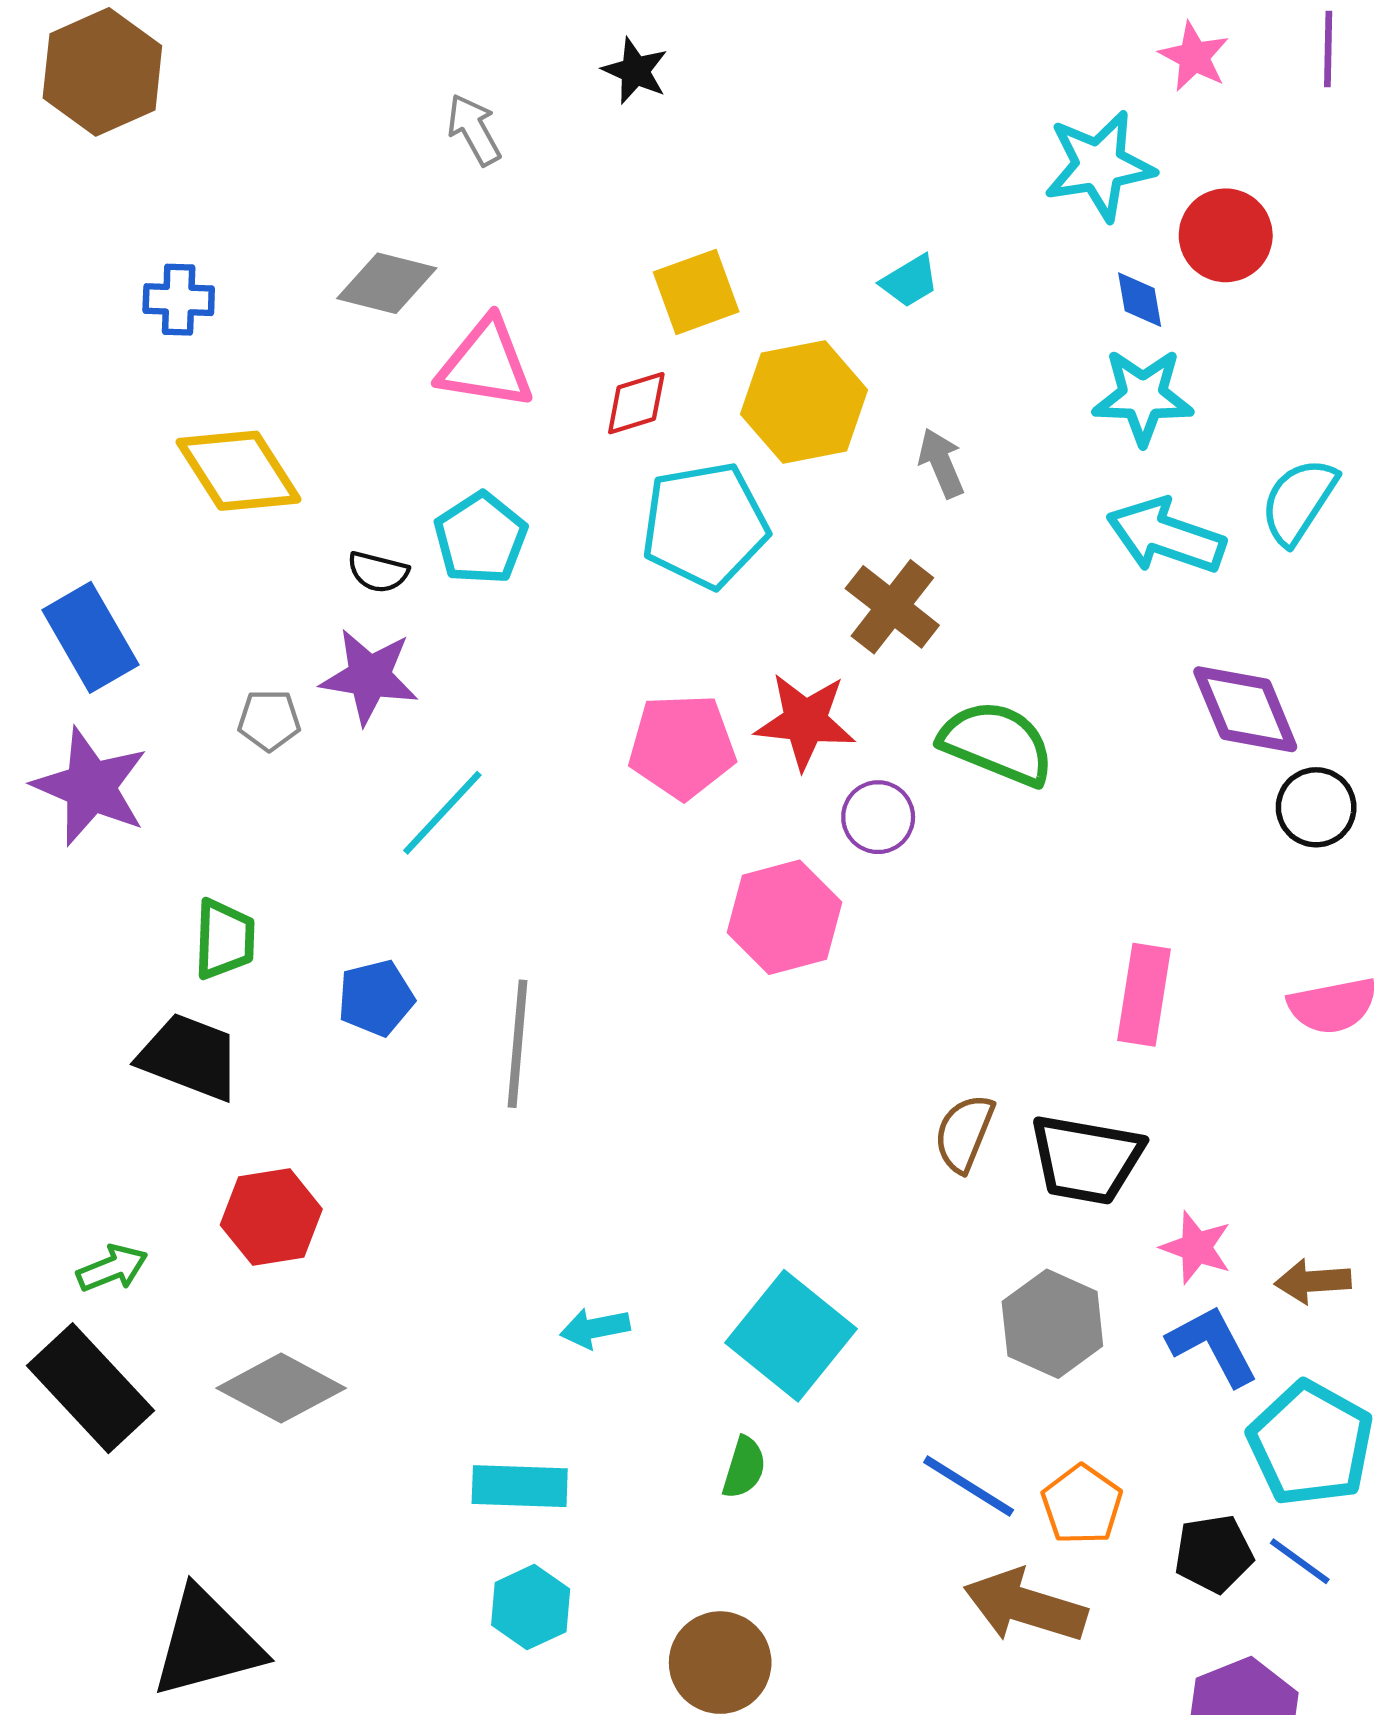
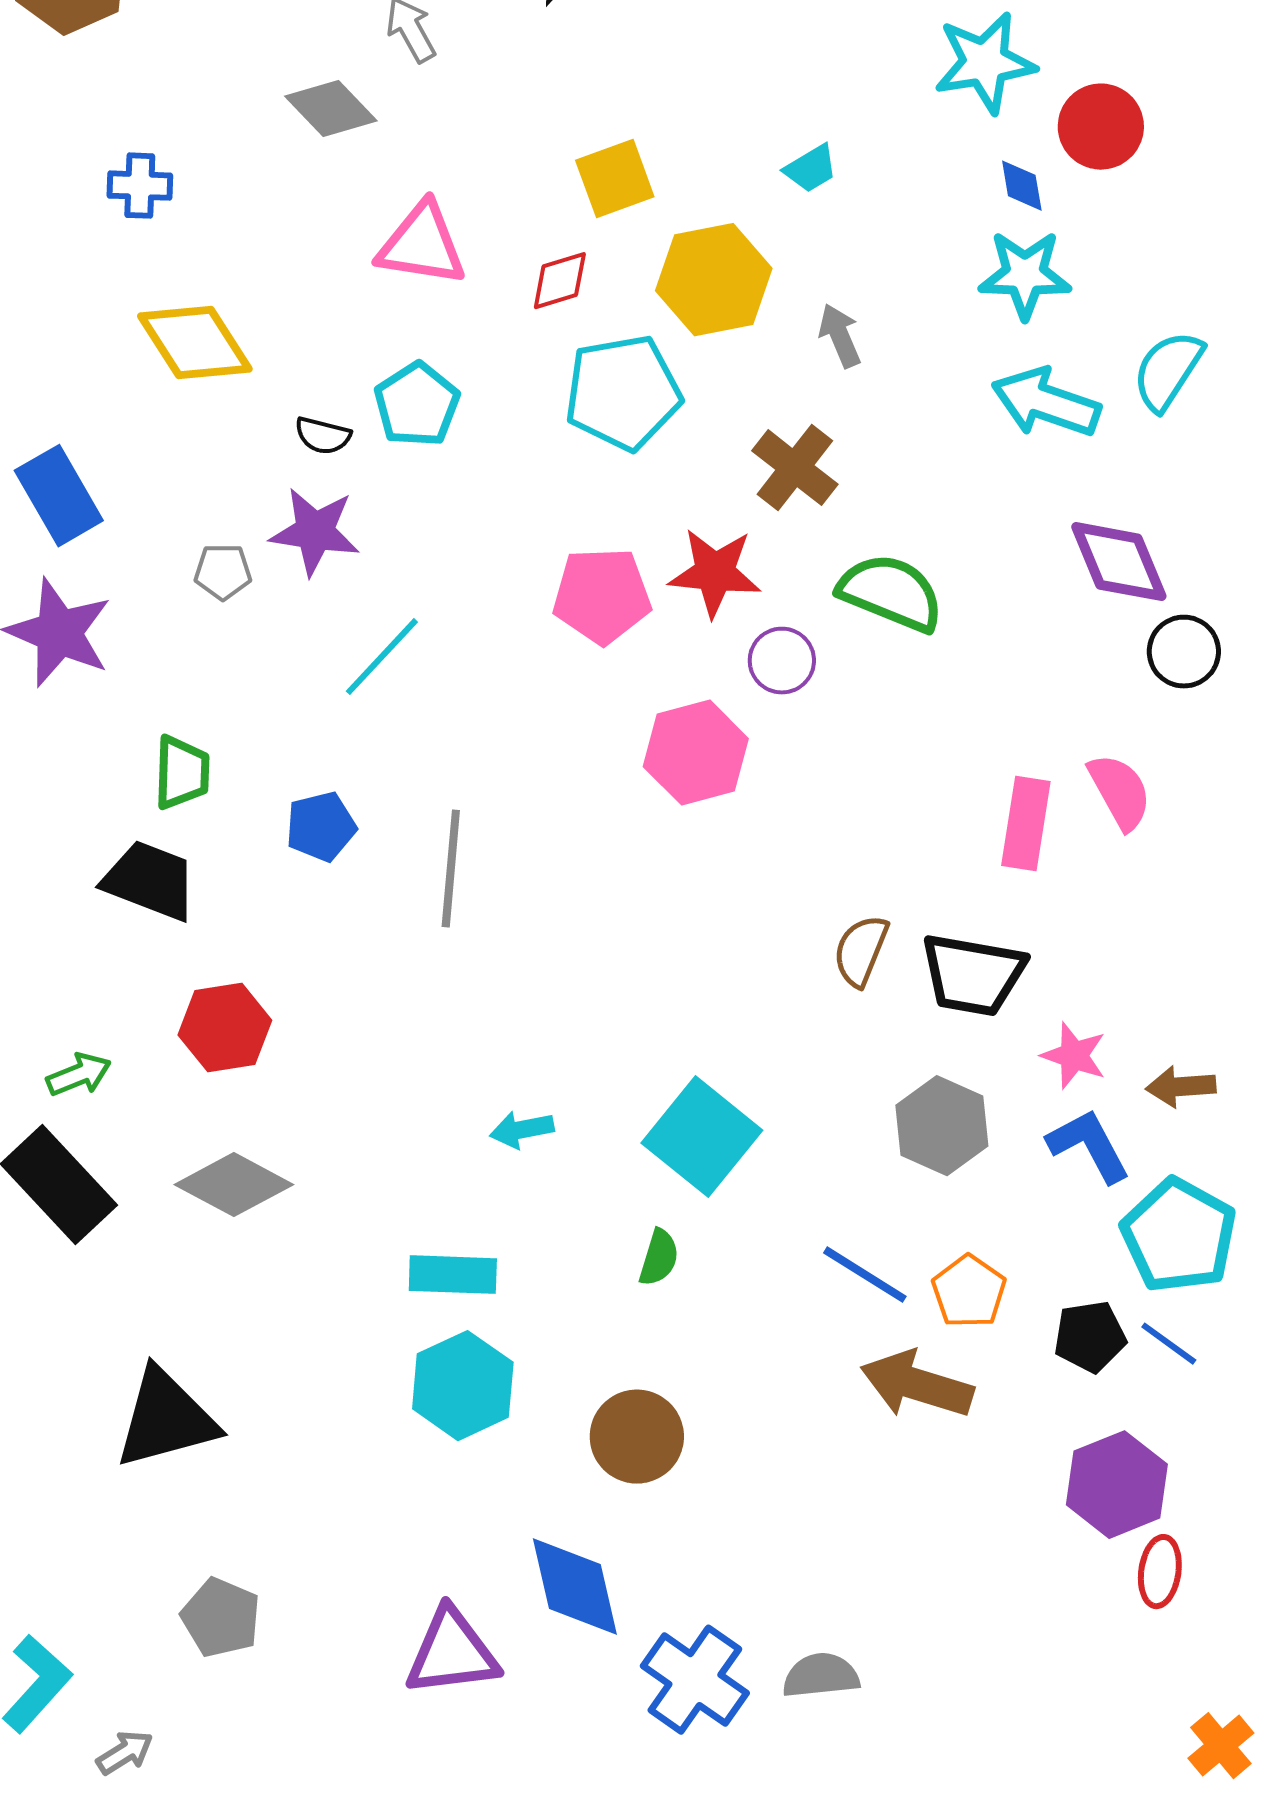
gray diamond: (387, 283) -> (331, 109), moved, turned 32
pink semicircle: (1332, 1006) -> (1120, 792), moved, turned -108
cyan hexagon: (531, 1607) -> (463, 1386), size x1.4

